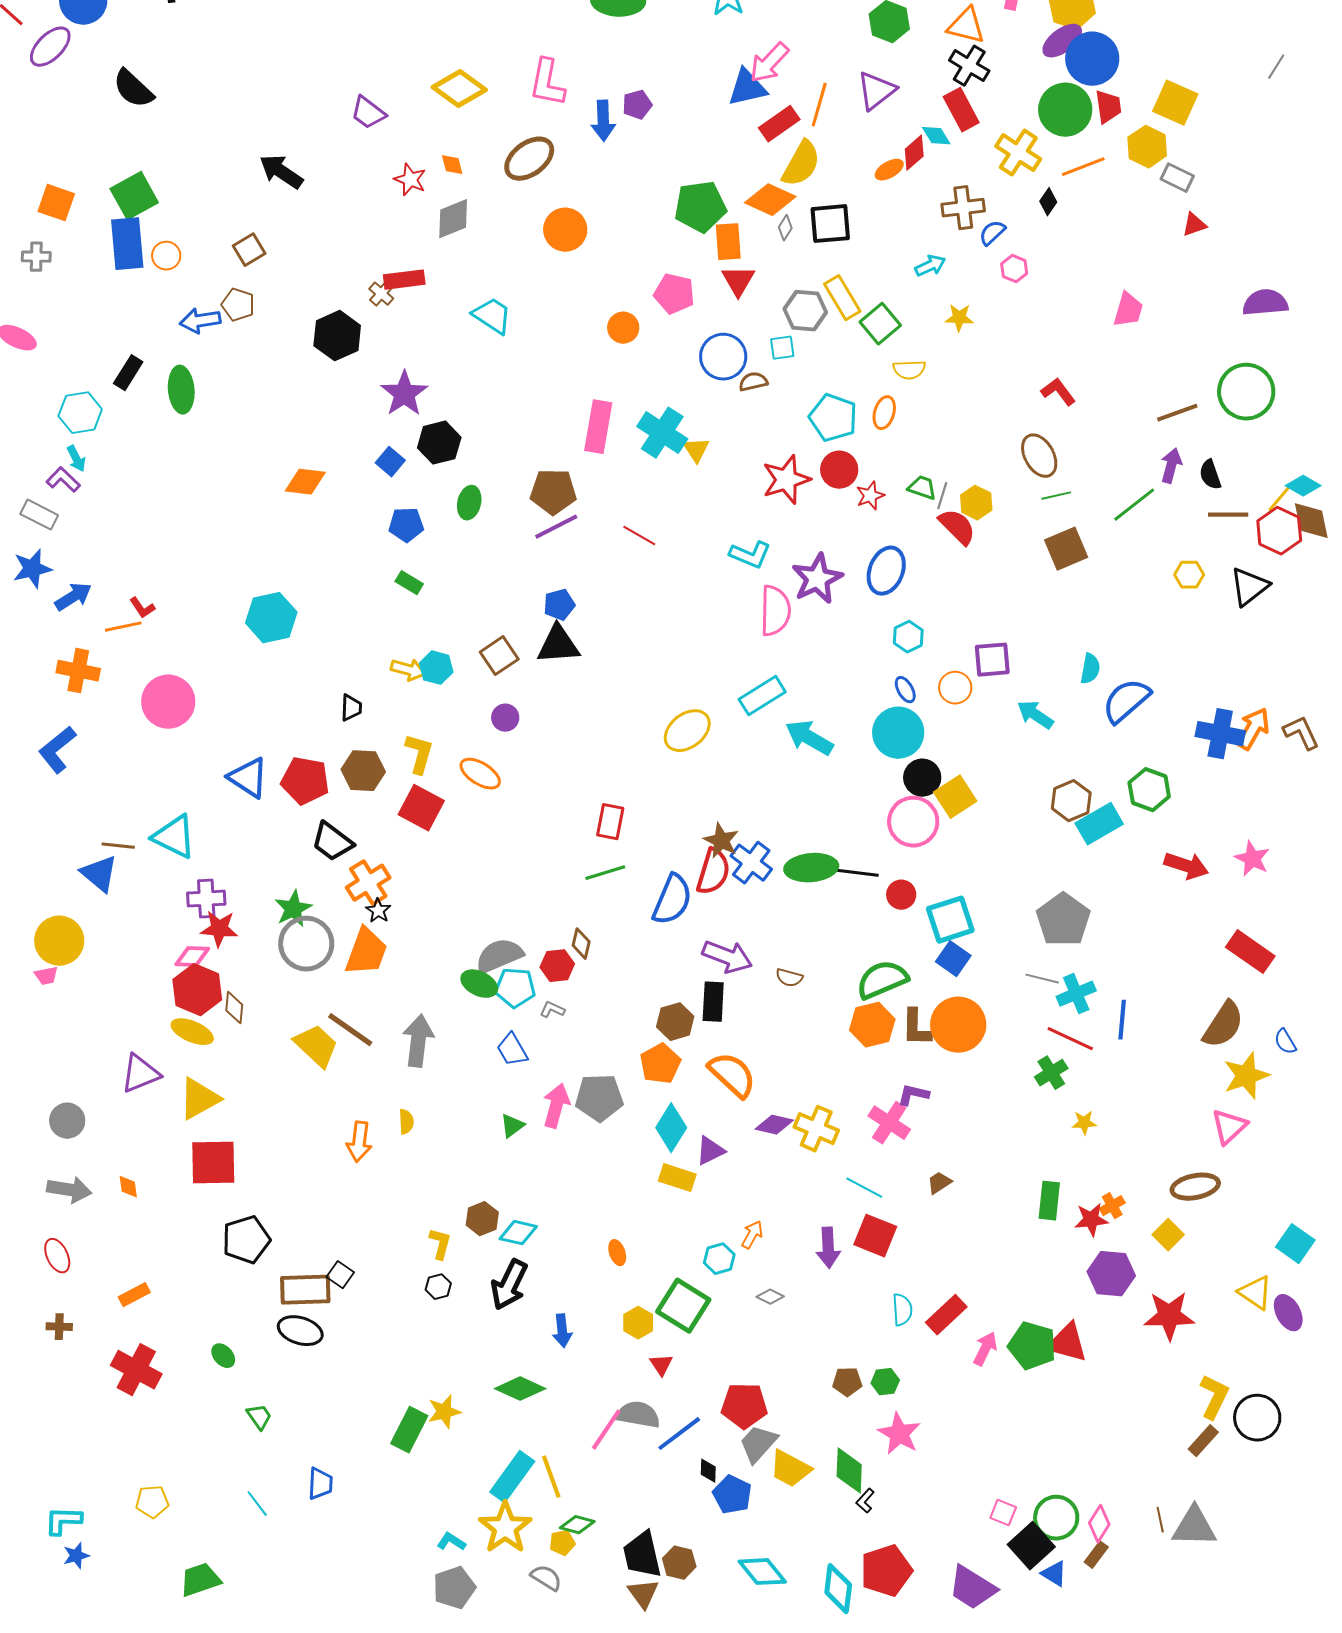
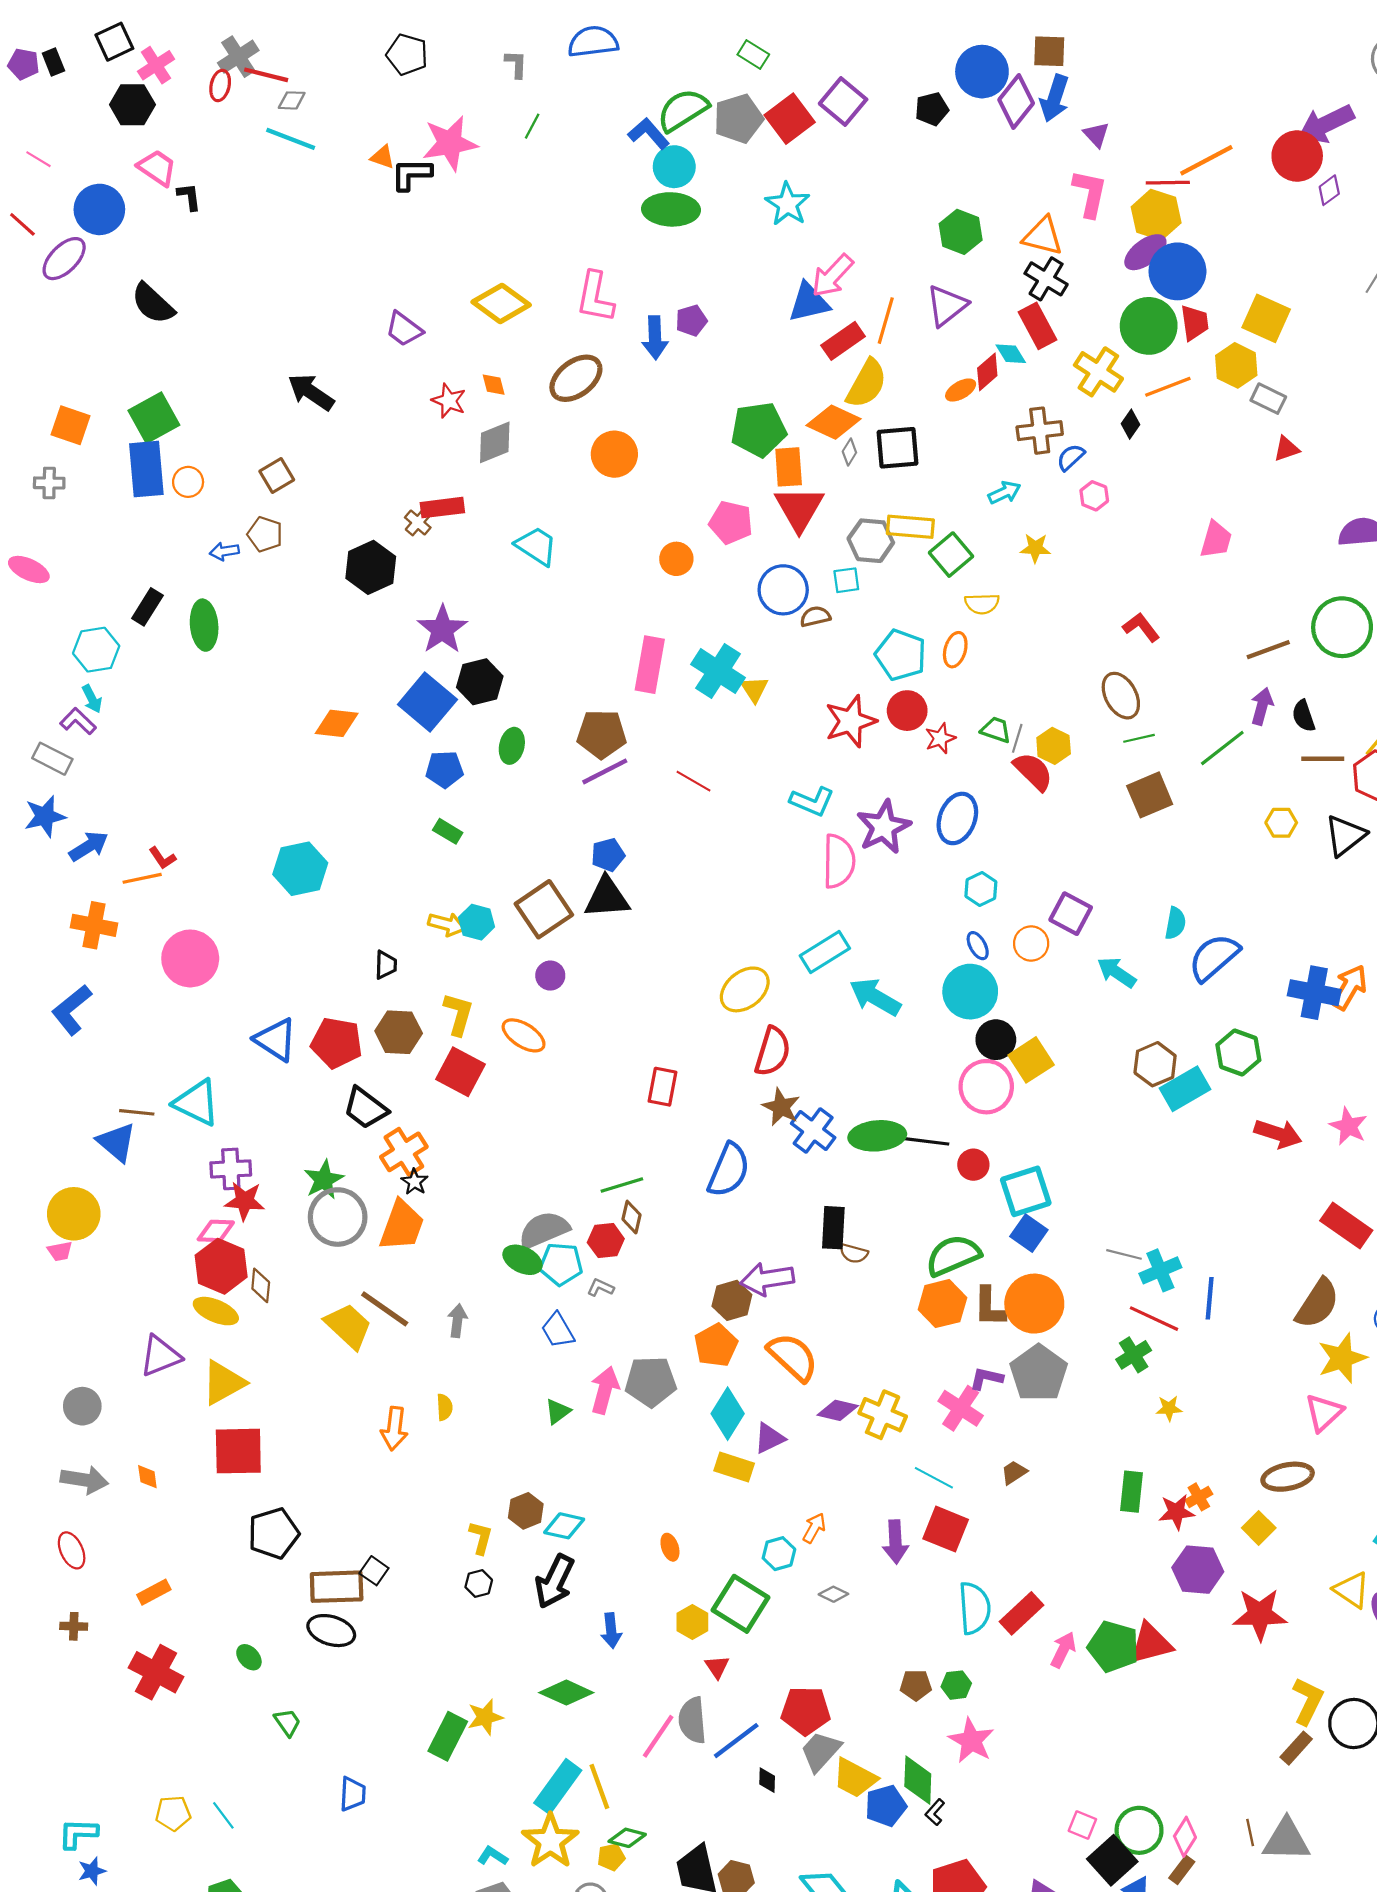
red triangle: (738, 281) -> (799, 509), size x1.4
yellow rectangle: (842, 298) -> (910, 527), turned -54
blue arrow: (200, 321) -> (224, 551), size x0.7
blue square: (390, 462) -> (427, 702), size x1.8
brown square: (499, 656) -> (544, 909), size x1.4
purple square: (992, 660) -> (1071, 914), turned 33
red semicircle: (713, 872) -> (773, 1051), moved
green line: (605, 873) -> (622, 1185), moved
gray pentagon: (1063, 920) -> (1039, 1373), moved
purple arrow: (727, 957) -> (767, 1279), moved, turned 150
black rectangle: (713, 1002) -> (833, 1228), moved
gray arrow: (418, 1041) -> (457, 1321), size x0.6
cyan semicircle: (902, 1310) -> (974, 1608), size x1.5
red triangle: (1067, 1343) -> (1151, 1643), turned -30
gray semicircle: (638, 1415) -> (692, 1720), turned -105
blue pentagon: (732, 1495) -> (886, 1806), moved, turned 30
cyan line: (257, 1504) -> (223, 1815), moved

